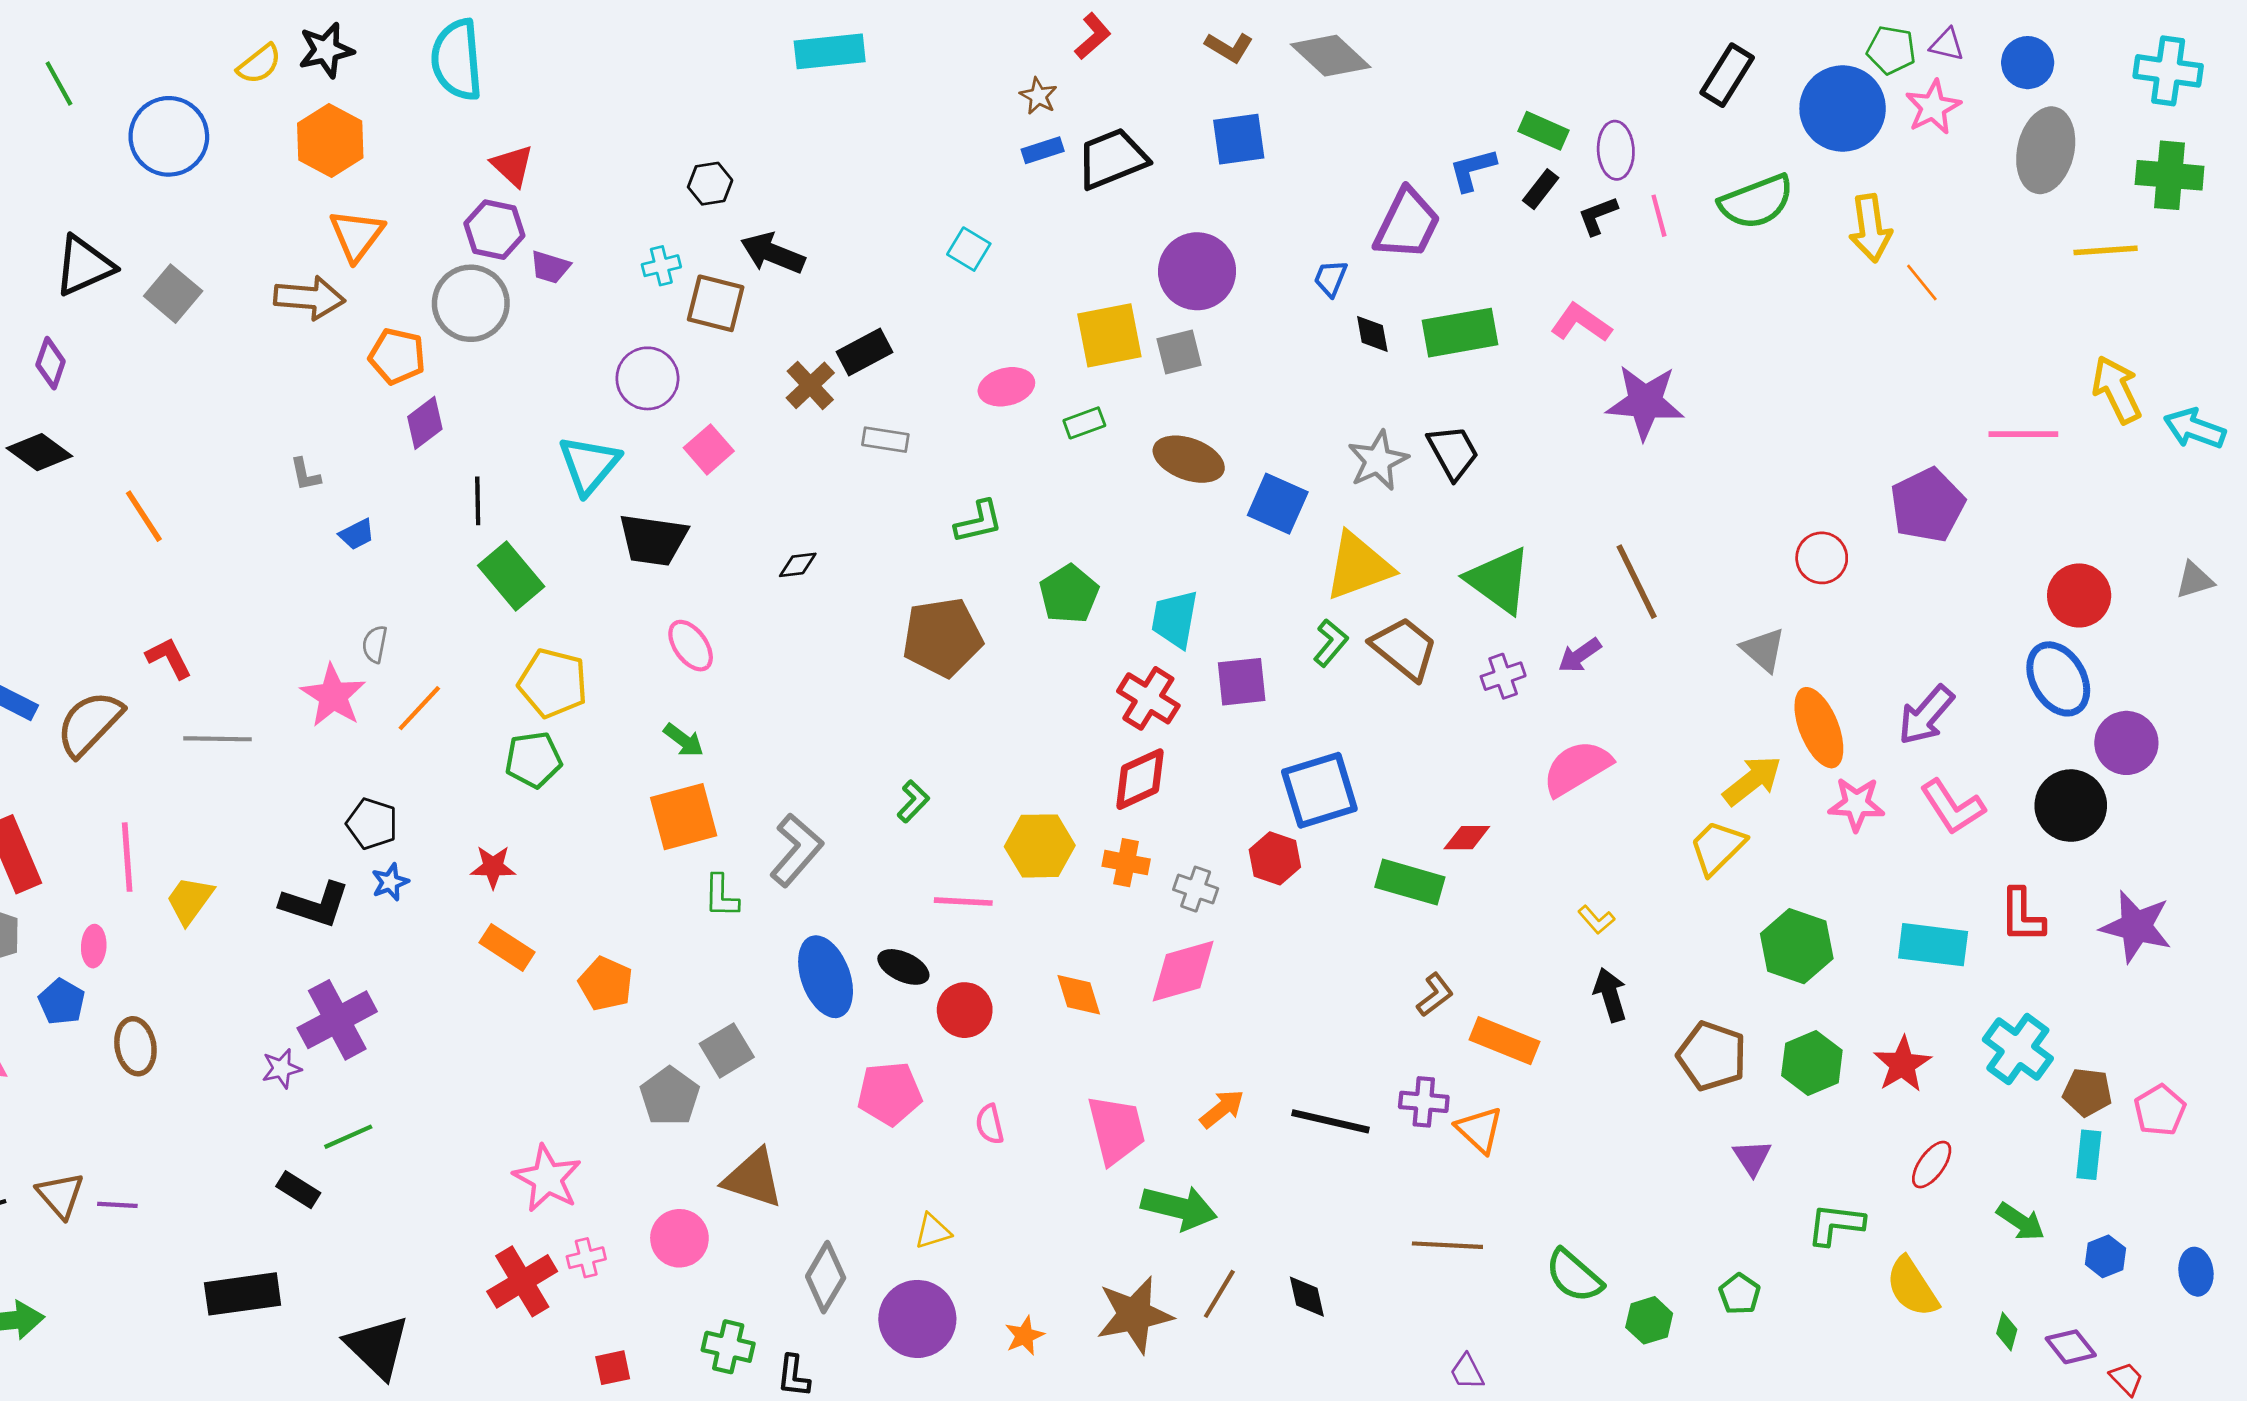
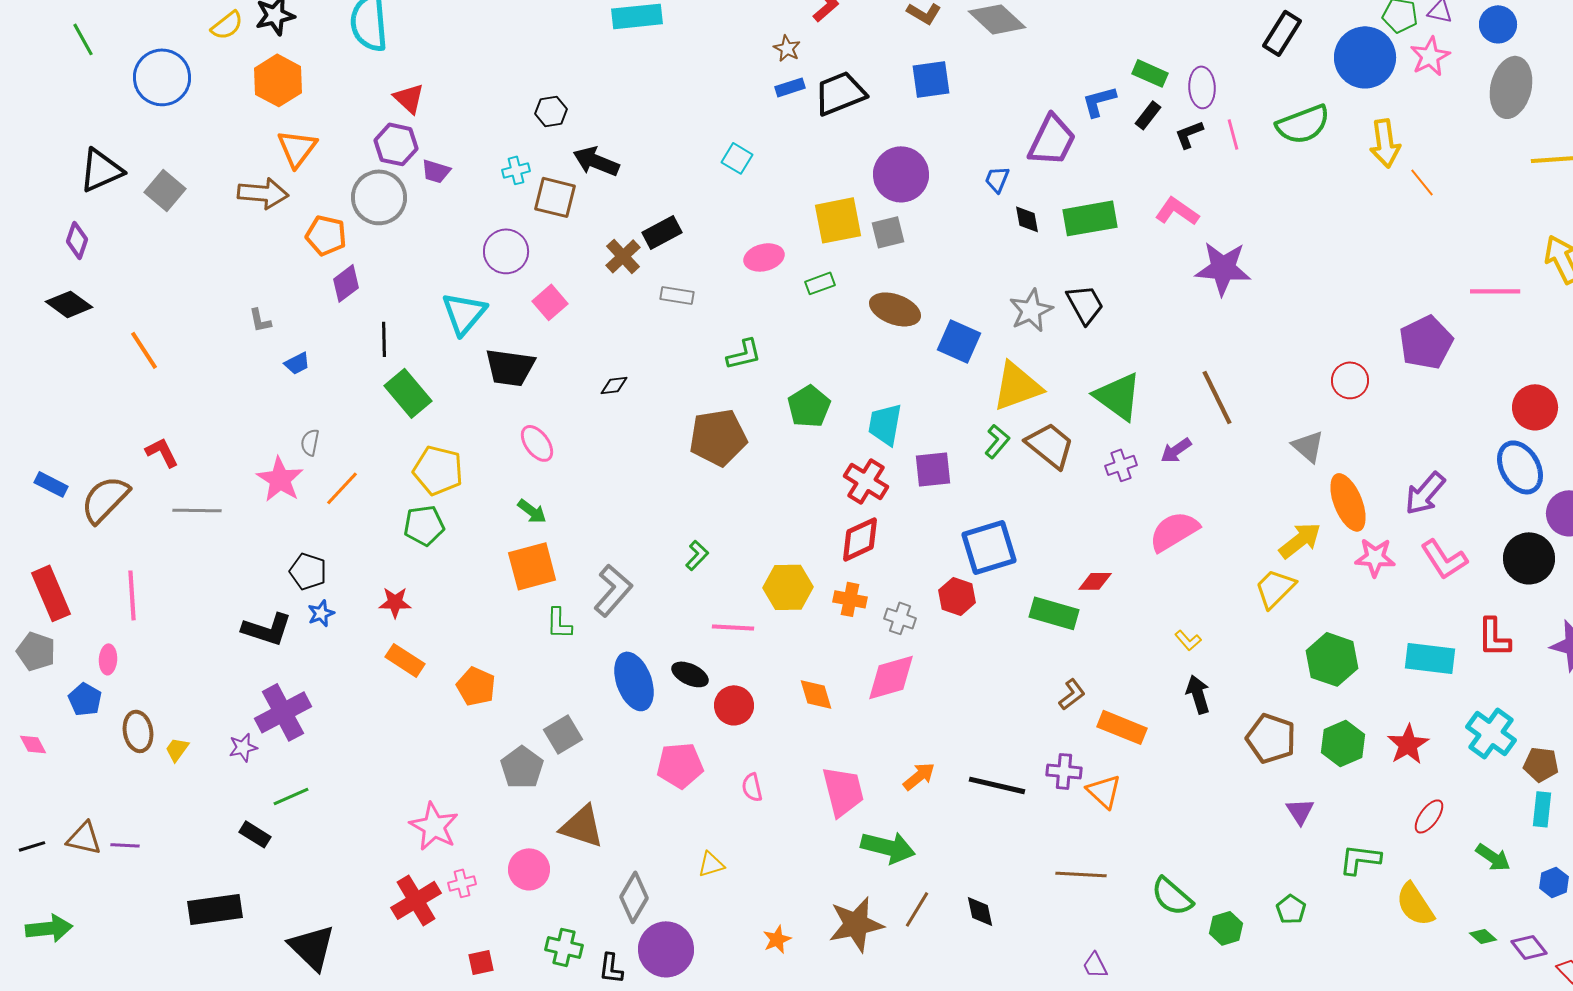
yellow trapezoid: (190, 900) -> (177, 749), moved, size x0.7
brown triangle: (60, 1195) -> (84, 838), turned -36
purple circle: (917, 1319) -> (666, 949), moved
green diamond: (2007, 1331) -> (1483, 936), turned -64

